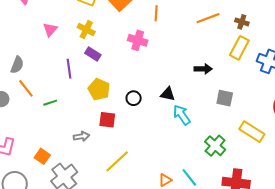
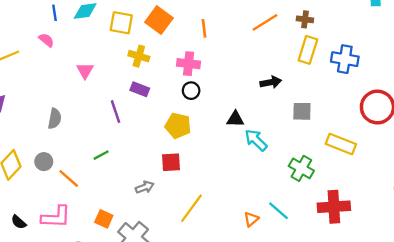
yellow cross: (86, 30) -> (139, 56), moved
orange line: (26, 88) -> (69, 178), moved
yellow pentagon: (99, 89) -> (178, 126), moved
black circle: (134, 98) -> (191, 91), moved

